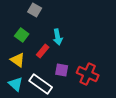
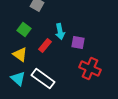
purple square: (62, 70) -> (78, 43), moved

